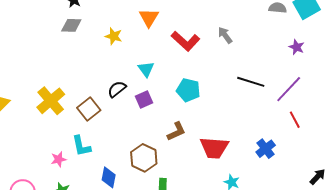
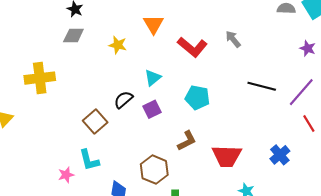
cyan triangle: (146, 69) -> (153, 78), turned 30
yellow cross: (51, 101) -> (40, 78), moved, turned 36

